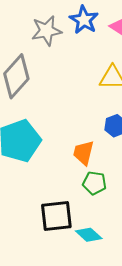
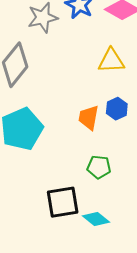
orange trapezoid: (83, 153) -> (89, 117), moved

